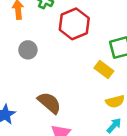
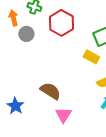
gray circle: (28, 50) -> (26, 34), moved

